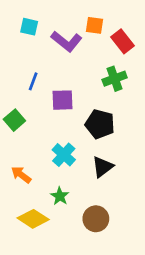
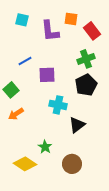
purple L-shape: (66, 41) -> (50, 31), turned 45
blue line: (33, 81) -> (25, 61), turned 40
black pentagon: (100, 124) -> (86, 85), moved, turned 30
cyan cross: (64, 155) -> (58, 105), moved, turned -30
orange arrow: (21, 175) -> (16, 114), moved, turned -70

